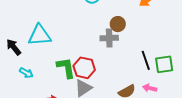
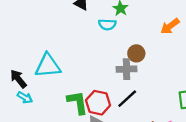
black line: (146, 60) -> (127, 99), moved, turned 66
cyan arrow: (26, 73) -> (25, 97), moved

